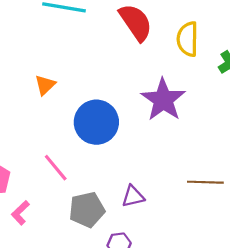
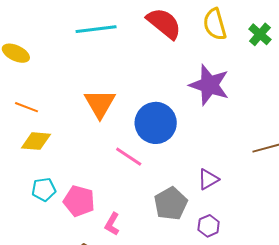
orange triangle: (45, 85) -> (100, 104), size x1.6
pink line: (56, 168) -> (129, 157), moved

